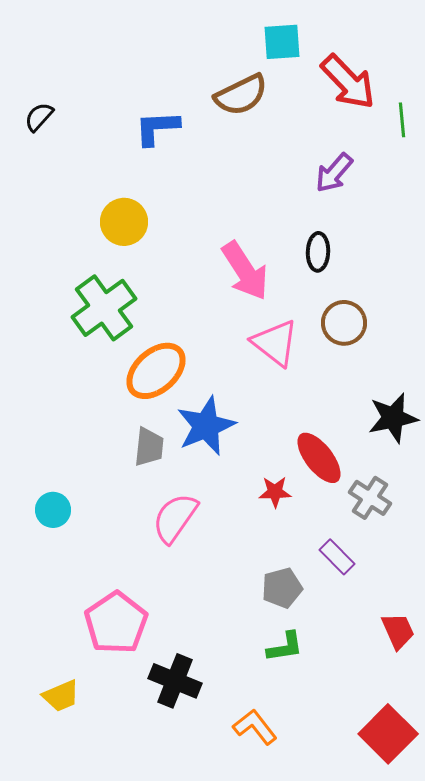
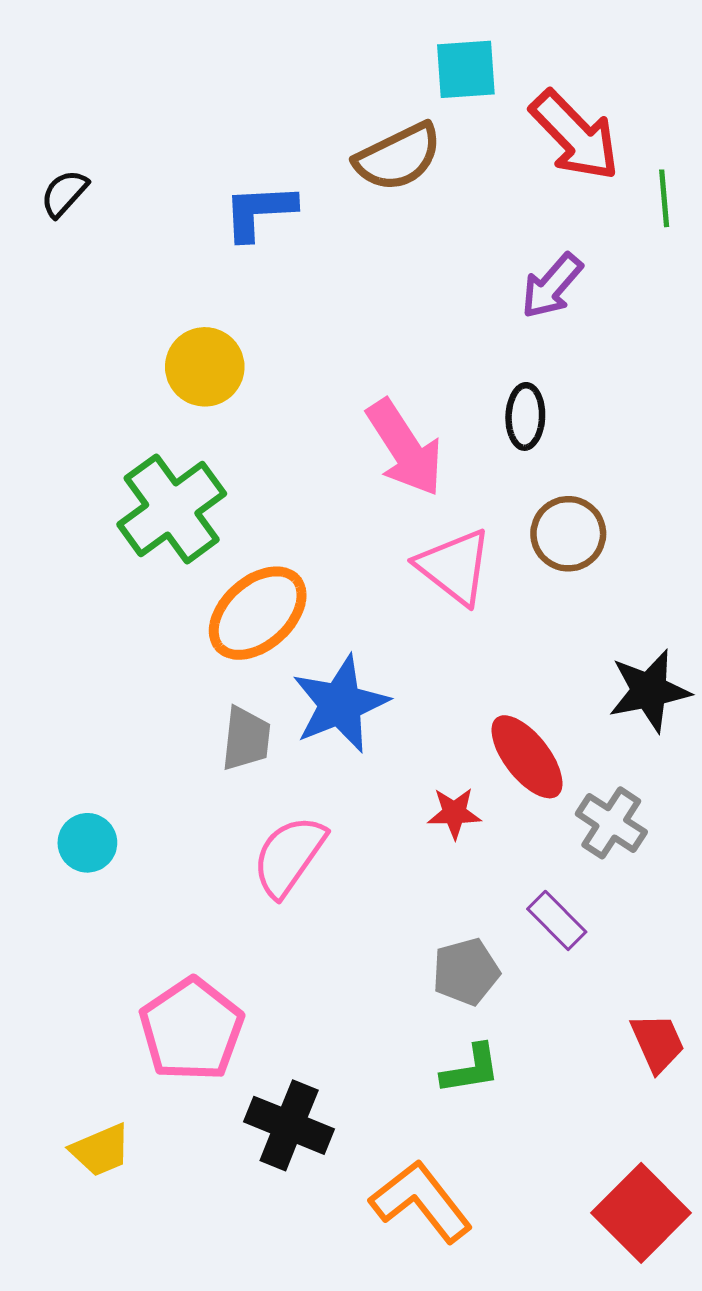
orange L-shape: (255, 727) -> (421, 1201), size x1.4

